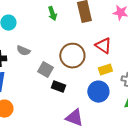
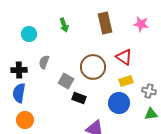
green arrow: (52, 14) -> (64, 25), moved
gray semicircle: (23, 51) -> (44, 62), turned 88

